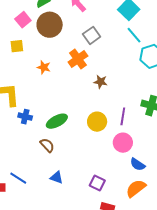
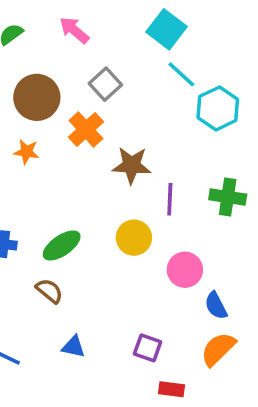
brown circle: (50, 25) -> (37, 97), moved
brown star: (101, 82) -> (131, 165), size x1.5
purple line: (123, 116) -> (170, 199), moved
blue semicircle: (138, 164) -> (216, 306), turned 35

